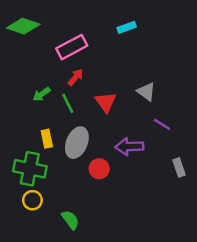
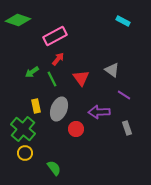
cyan rectangle: (127, 27) -> (123, 21), moved, turned 48
gray rectangle: (179, 167) -> (127, 128), moved
green cross: (30, 169) -> (23, 129), turned 30

